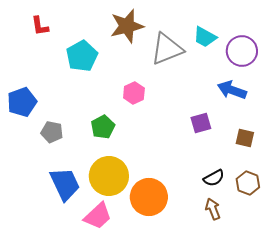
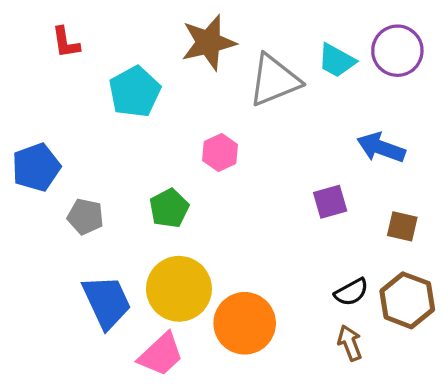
purple circle: (242, 51) -> (397, 51), moved
brown hexagon: (248, 183) -> (407, 300), size x1.4

